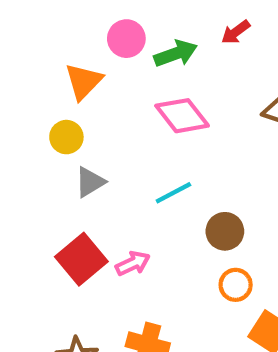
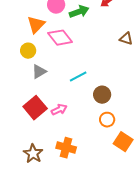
pink diamond: (182, 116) -> (60, 38), moved

